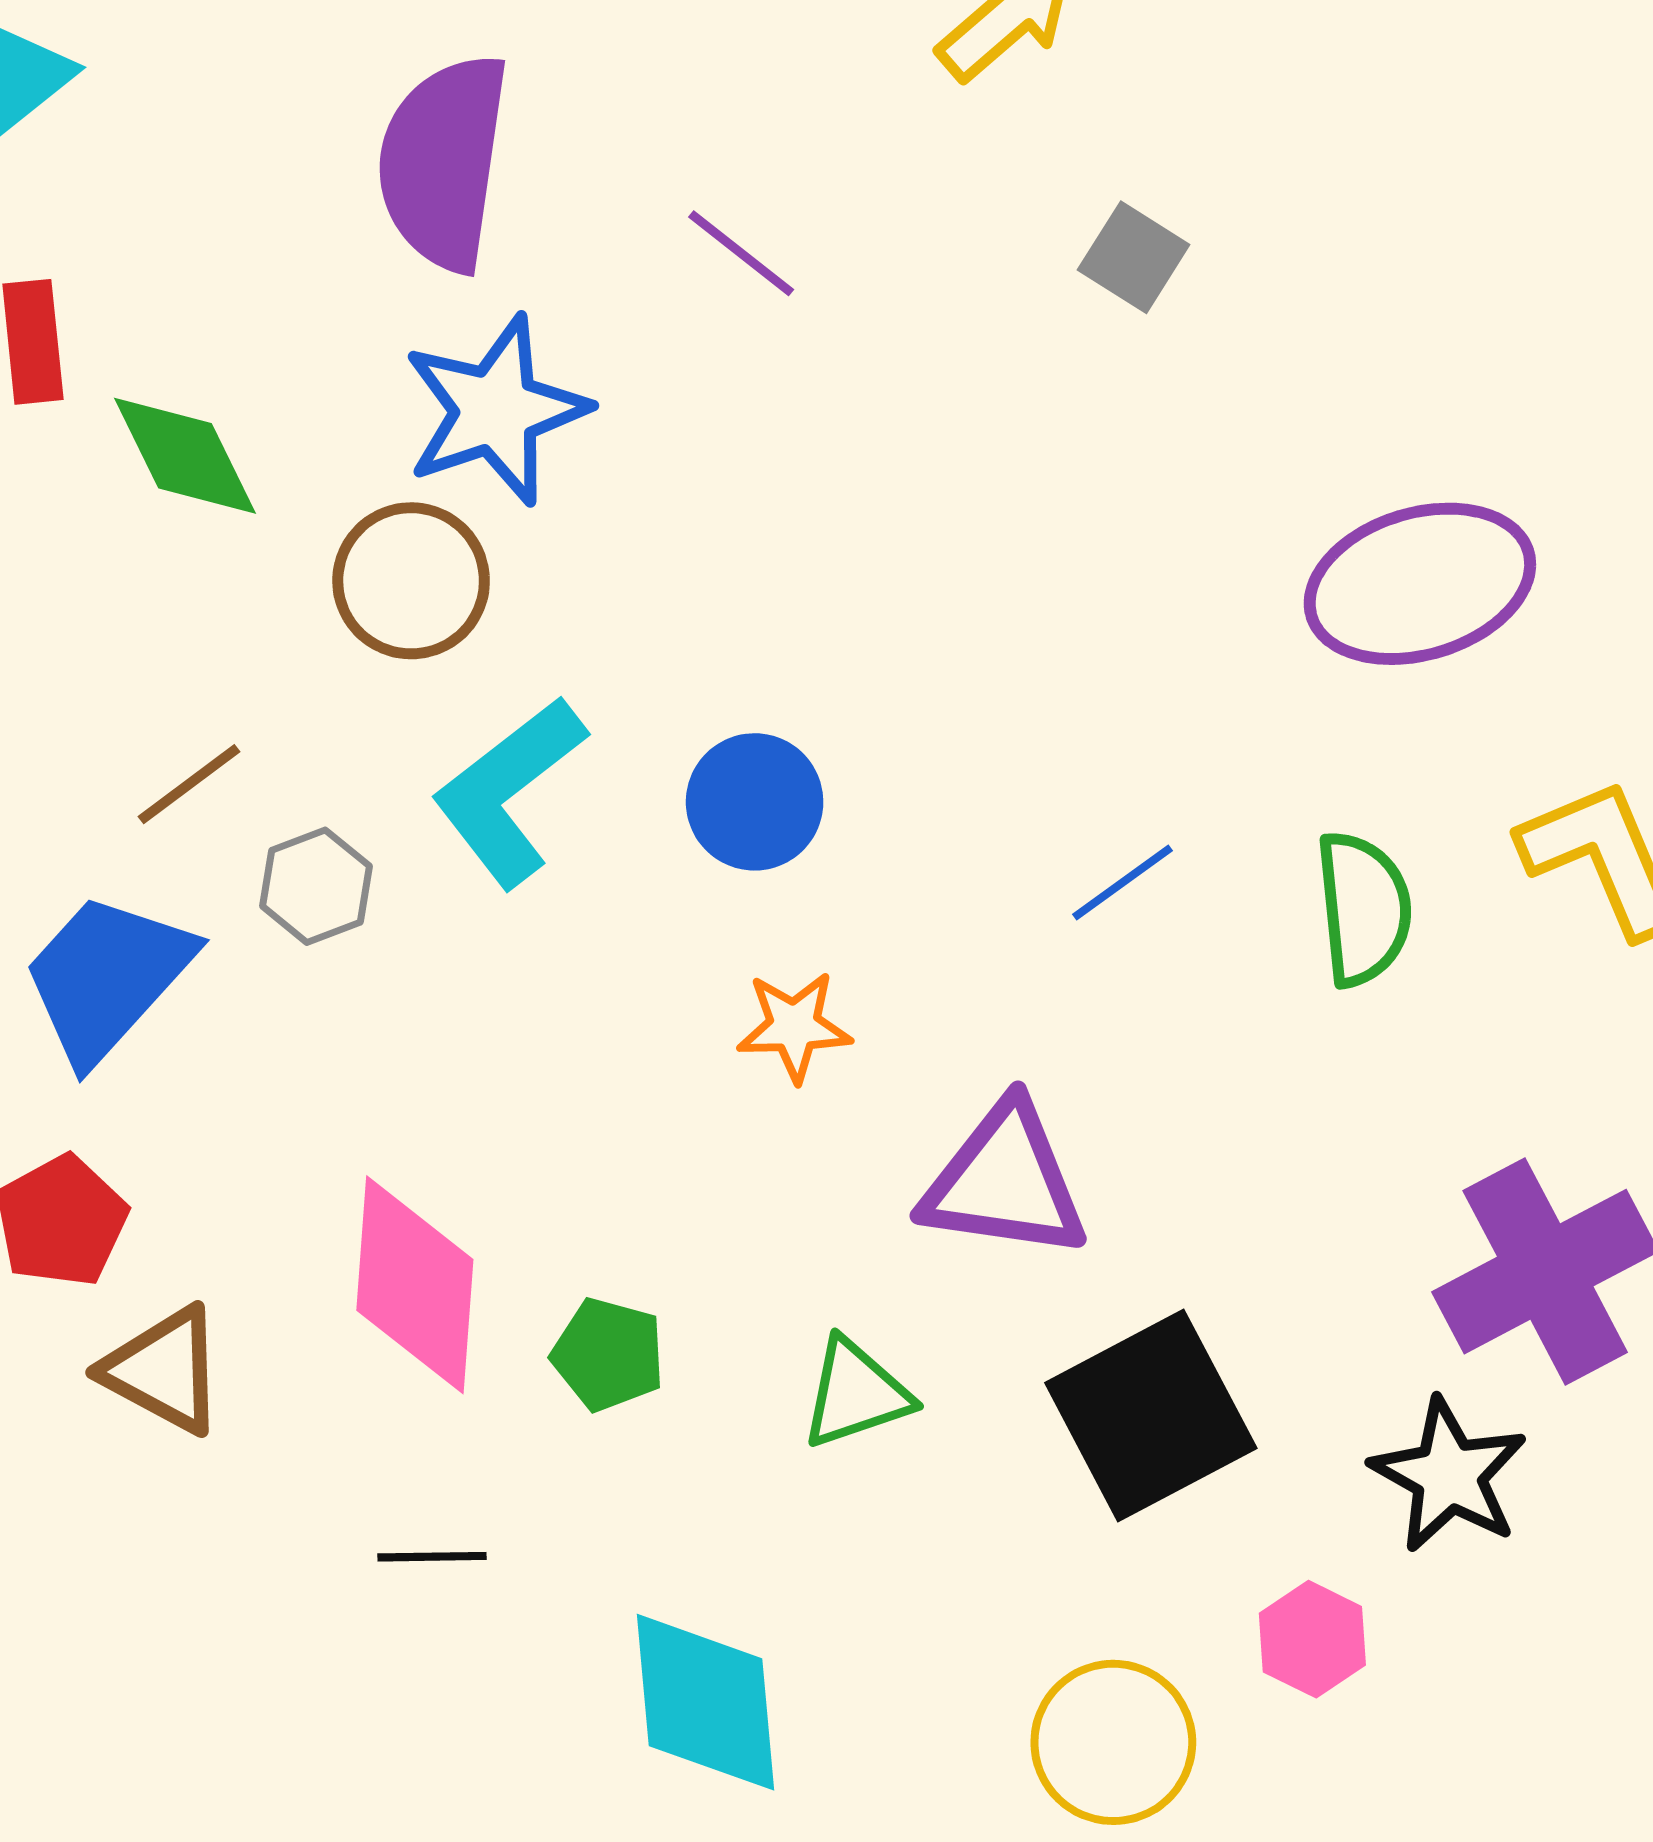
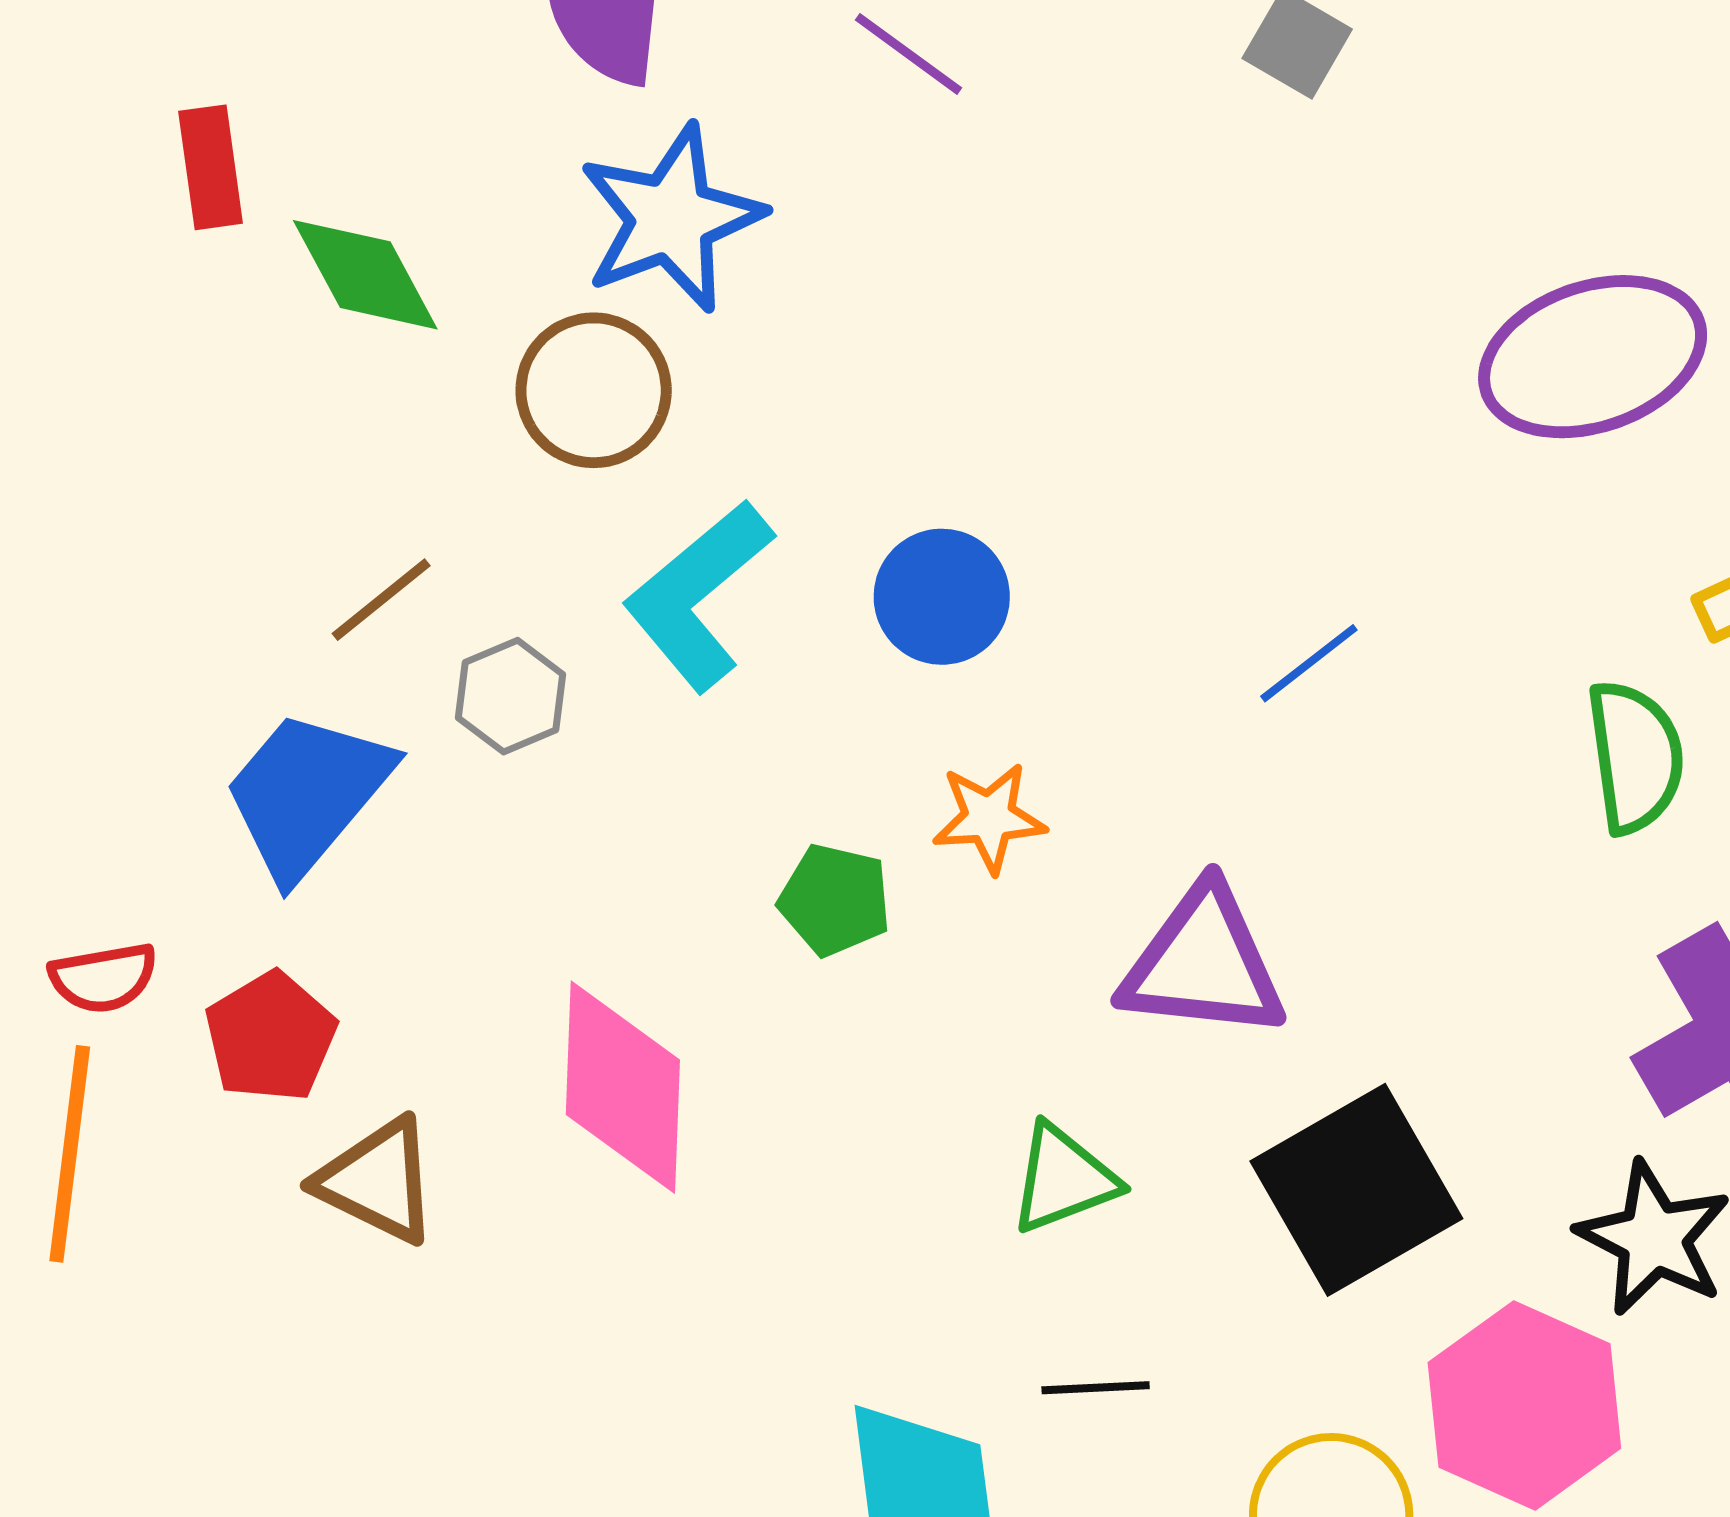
green semicircle: (1363, 909) -> (1635, 757), moved
green pentagon: (608, 1355) -> (835, 900), moved
black line: (432, 1557) -> (1096, 1388), moved
pink hexagon: (1312, 1639) -> (1524, 1405), size x1.8

